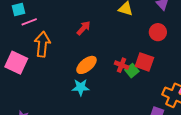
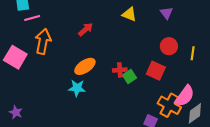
red circle: (158, 32) -> (169, 46), moved
red square: (144, 62) -> (156, 71), moved
red cross: (122, 65) -> (120, 70), turned -32

